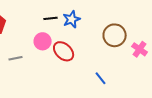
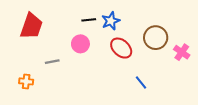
red ellipse: (64, 51) -> (121, 48), moved

